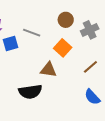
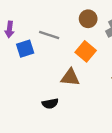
black semicircle: (30, 92) -> (50, 104), size x0.6

